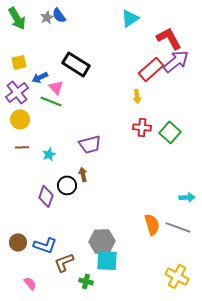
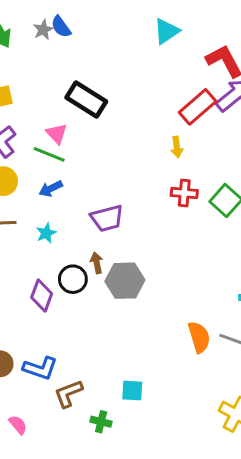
blue arrow: (40, 77) -> (51, 189), moved
gray hexagon: (102, 241) -> (125, 281), moved
cyan square: (107, 260) -> (132, 391), size x0.7

